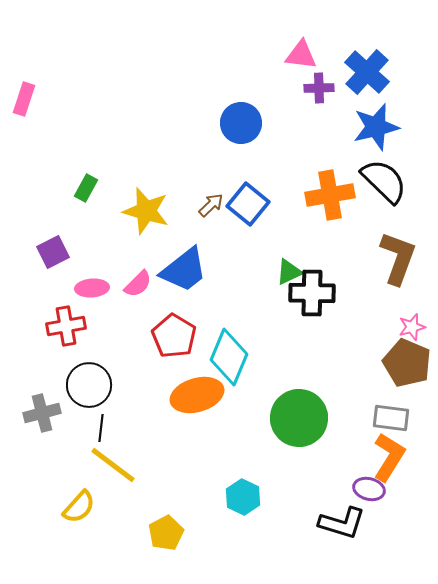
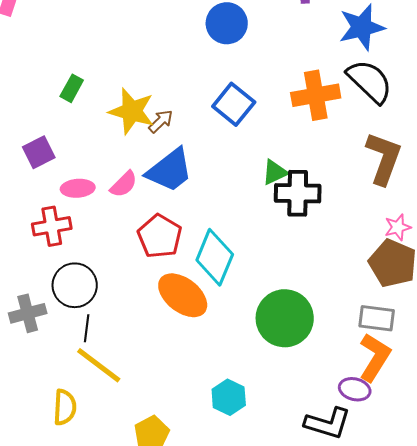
brown arrow: (211, 205) -> (161, 121), moved
orange ellipse: (197, 395) -> (183, 295), turned 54
yellow semicircle: (79, 507) -> (65, 407), turned -39

